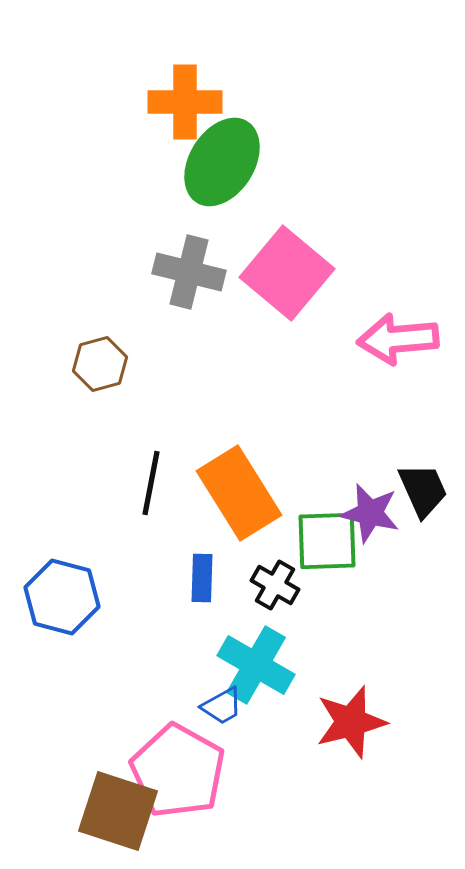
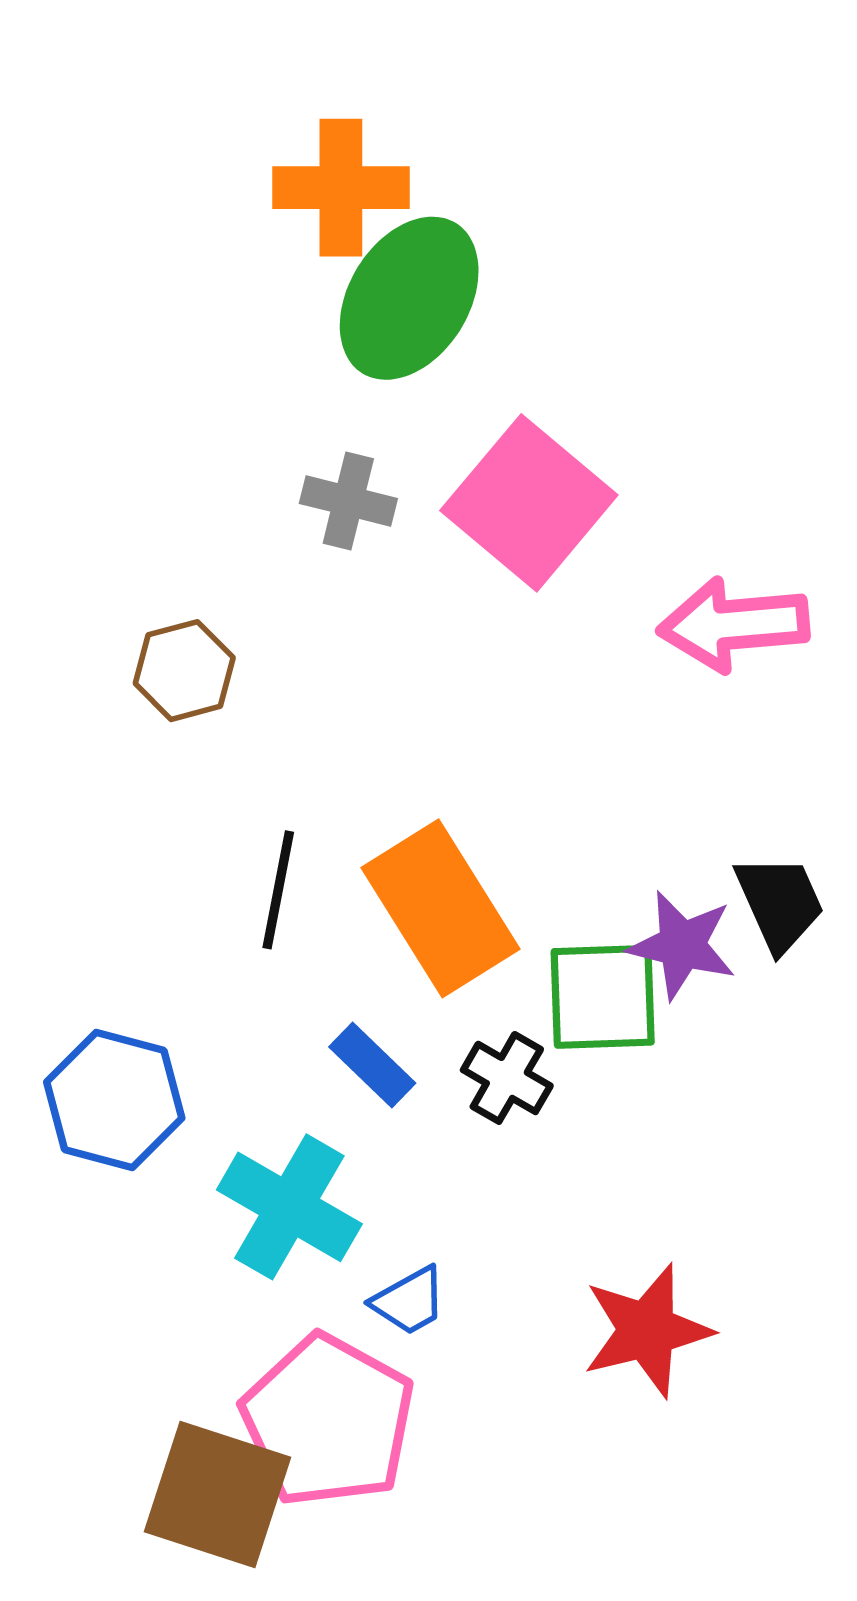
gray cross: (189, 272) -> (348, 501), size x0.7
blue rectangle: (202, 578) -> (372, 1065), turned -48
cyan cross: (256, 665) -> (289, 1207), moved

